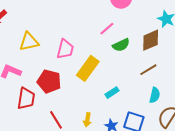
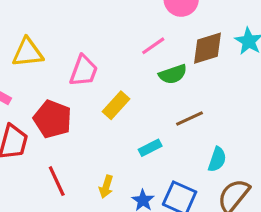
brown diamond: (151, 40) -> (207, 48), moved
yellow rectangle: (88, 68) -> (116, 105), size x0.7
brown line: (148, 70) -> (189, 118), moved

